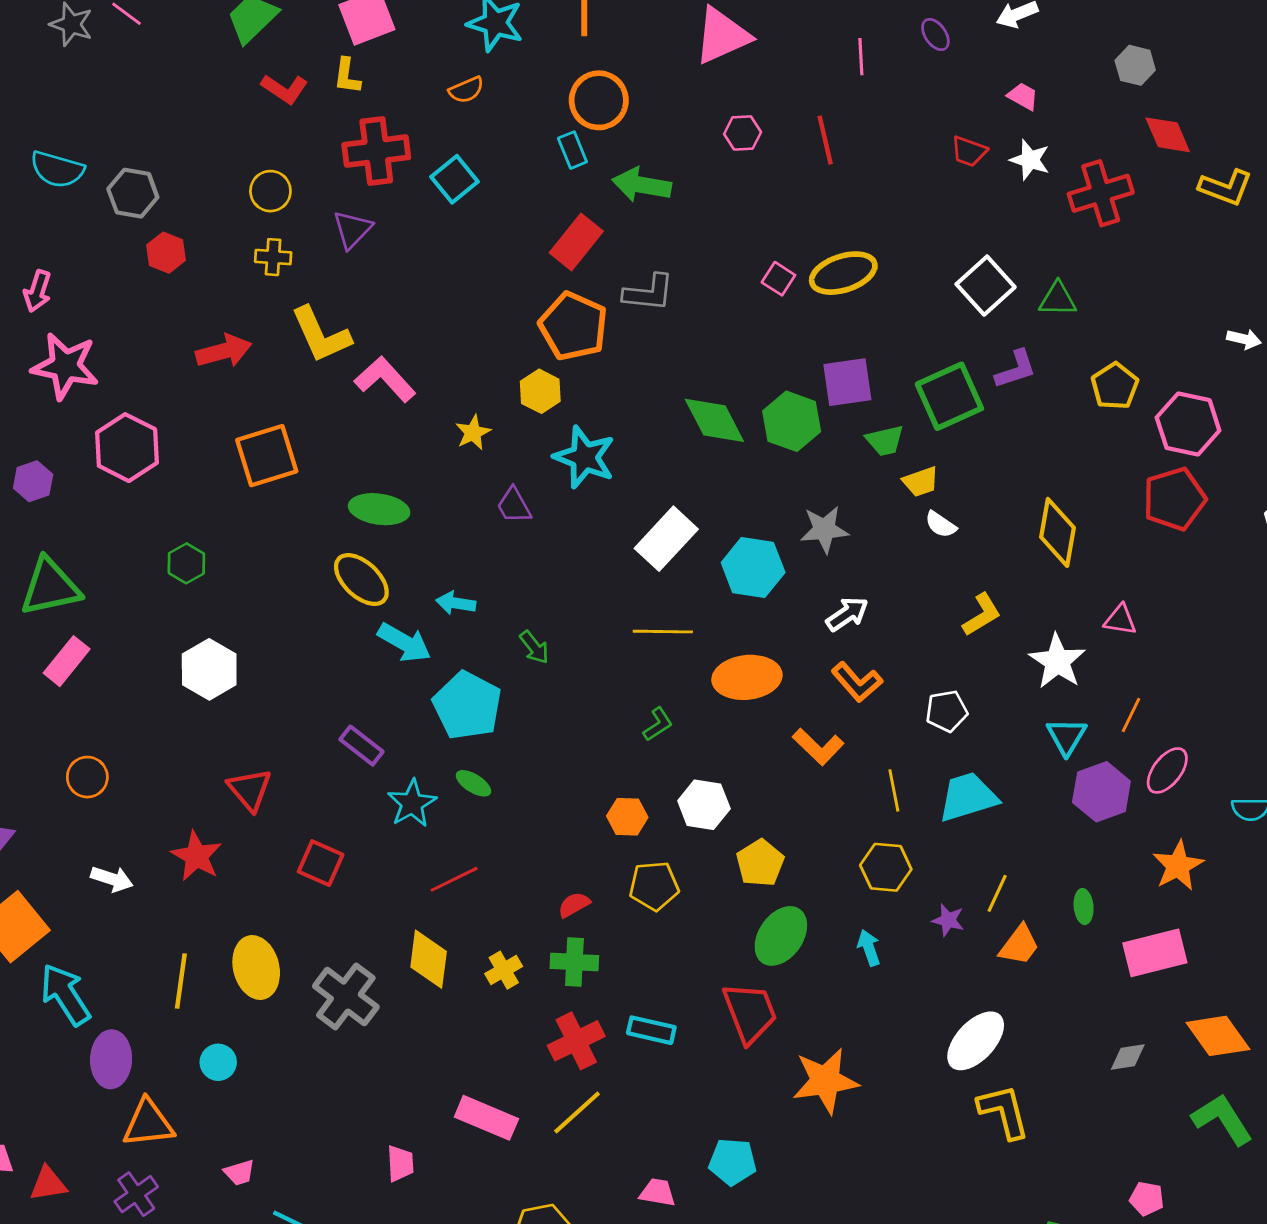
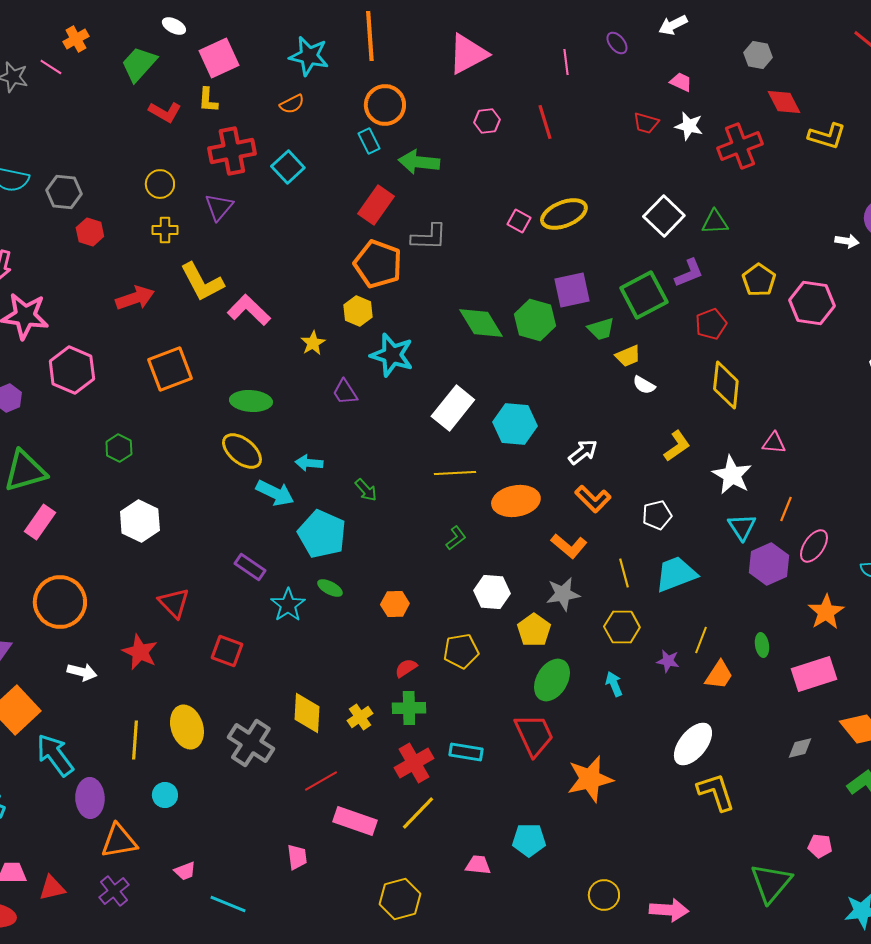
red pentagon: (1174, 499) -> (711, 324), moved, size x0.7
gray star: (824, 529) -> (563, 594), moved
orange circle: (87, 777) -> (60, 602), size x1.8
orange hexagon: (627, 817) -> (395, 604), moved
red line: (454, 879) -> (321, 781), moved

